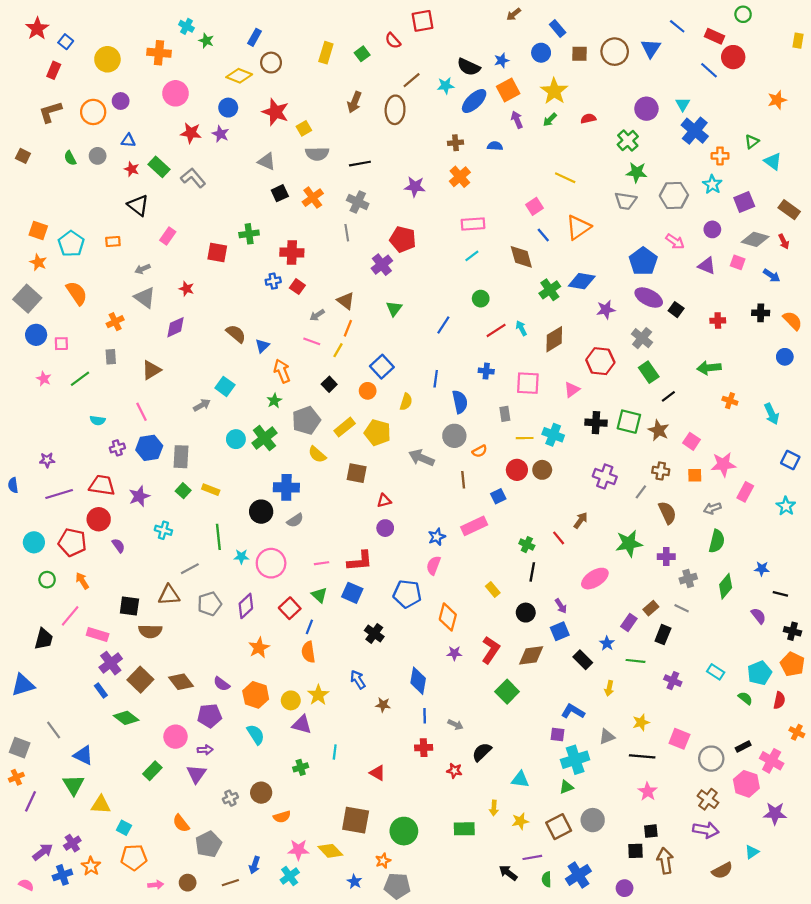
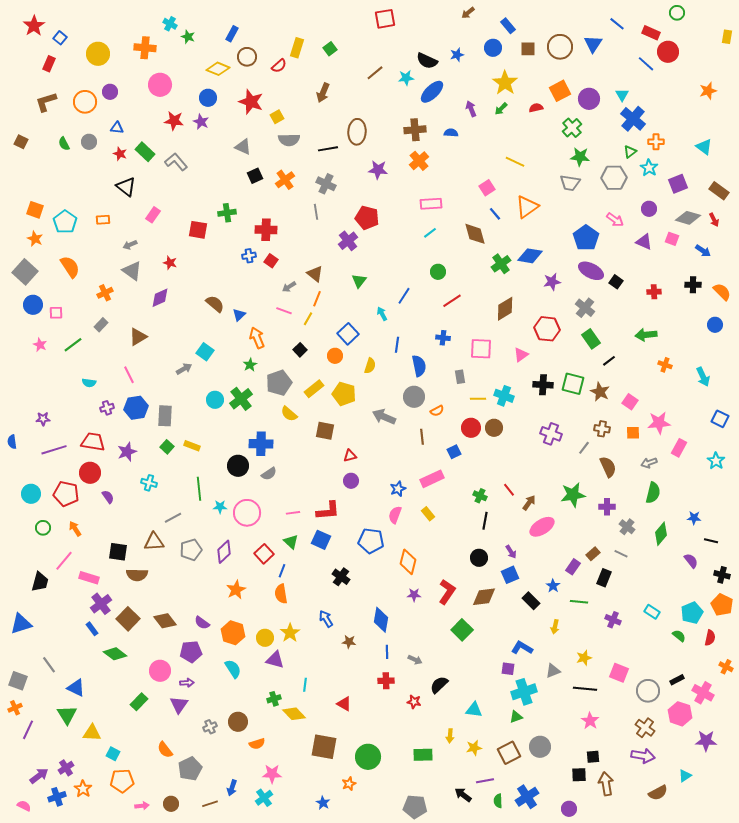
red semicircle: (393, 41) -> (279, 66), moved, turned -91
orange square: (508, 90) -> (560, 91), moved
brown ellipse: (395, 110) -> (357, 132), moved
green triangle: (752, 142) -> (630, 152), moved
brown cross: (455, 143) -> (415, 130), size x1.5
cyan arrow: (521, 328) -> (382, 314), moved
gray rectangle: (111, 357) -> (101, 325), turned 48
brown arrow: (581, 520) -> (529, 503), moved
gray cross: (688, 579) -> (627, 527), turned -35
yellow rectangle: (493, 590) -> (428, 514), moved
yellow diamond: (330, 851) -> (294, 714), moved
gray pentagon: (397, 886) -> (415, 807), moved

